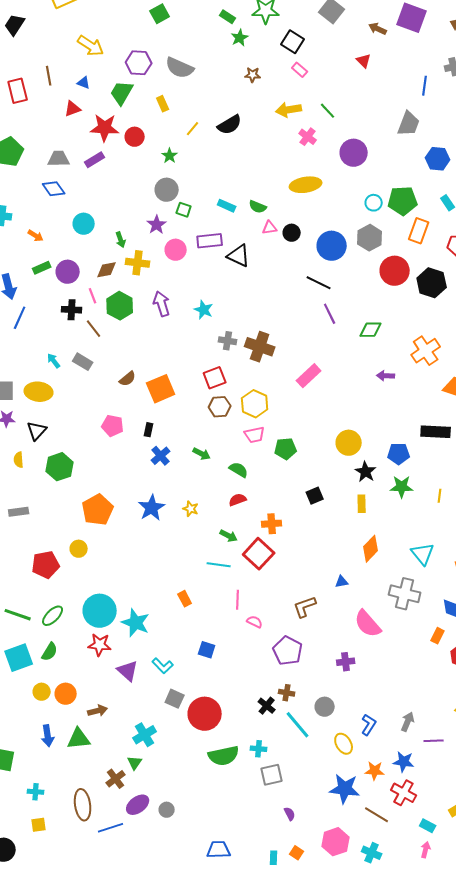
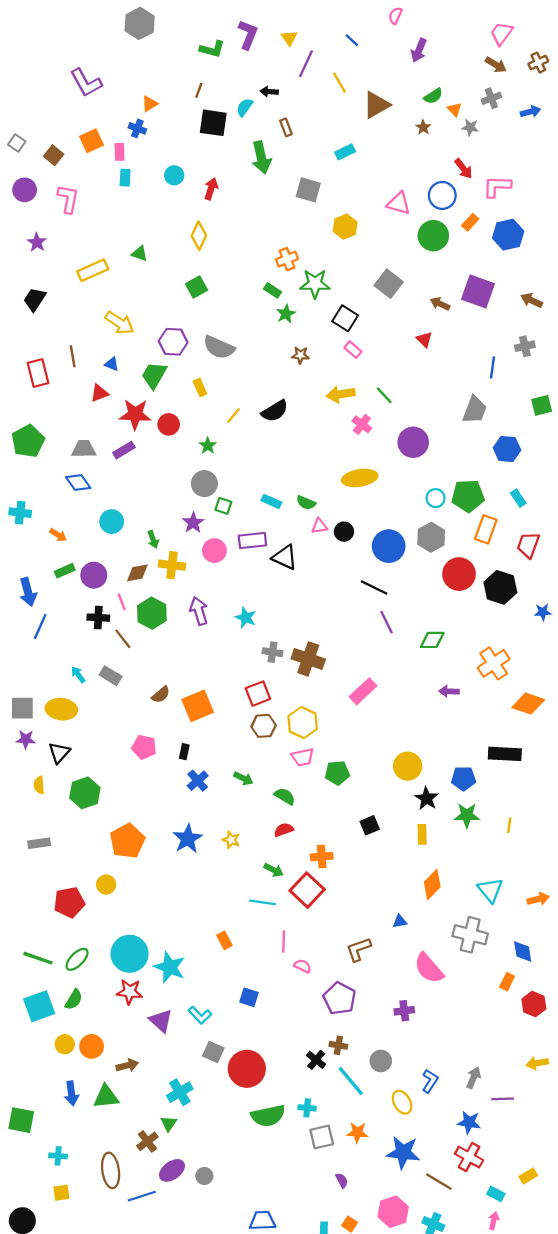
orange star: (375, 771) -> (357, 1132), moved

